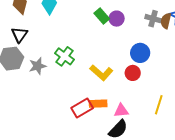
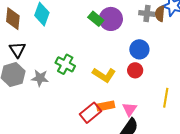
purple circle: (117, 19) -> (111, 19), size x1.5
gray star: (38, 66) -> (40, 78), turned 30
pink triangle: (121, 111) -> (130, 109), turned -42

